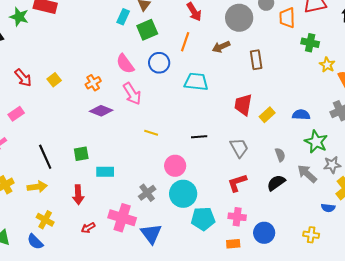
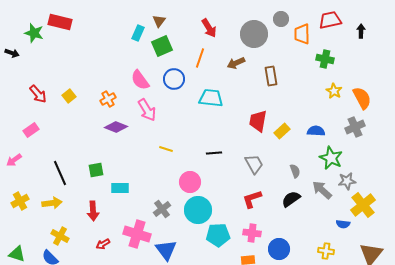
yellow star: (327, 65) -> (334, 91), moved

